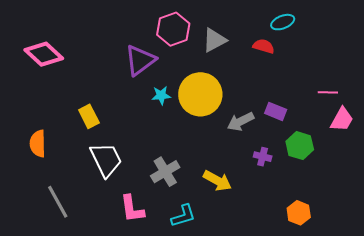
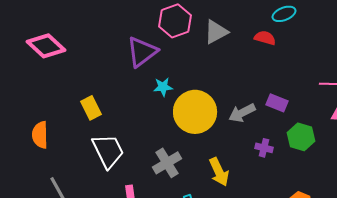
yellow circle: (200, 94) -> (195, 112), moved
yellow arrow: (217, 181) -> (219, 172), turned 36

